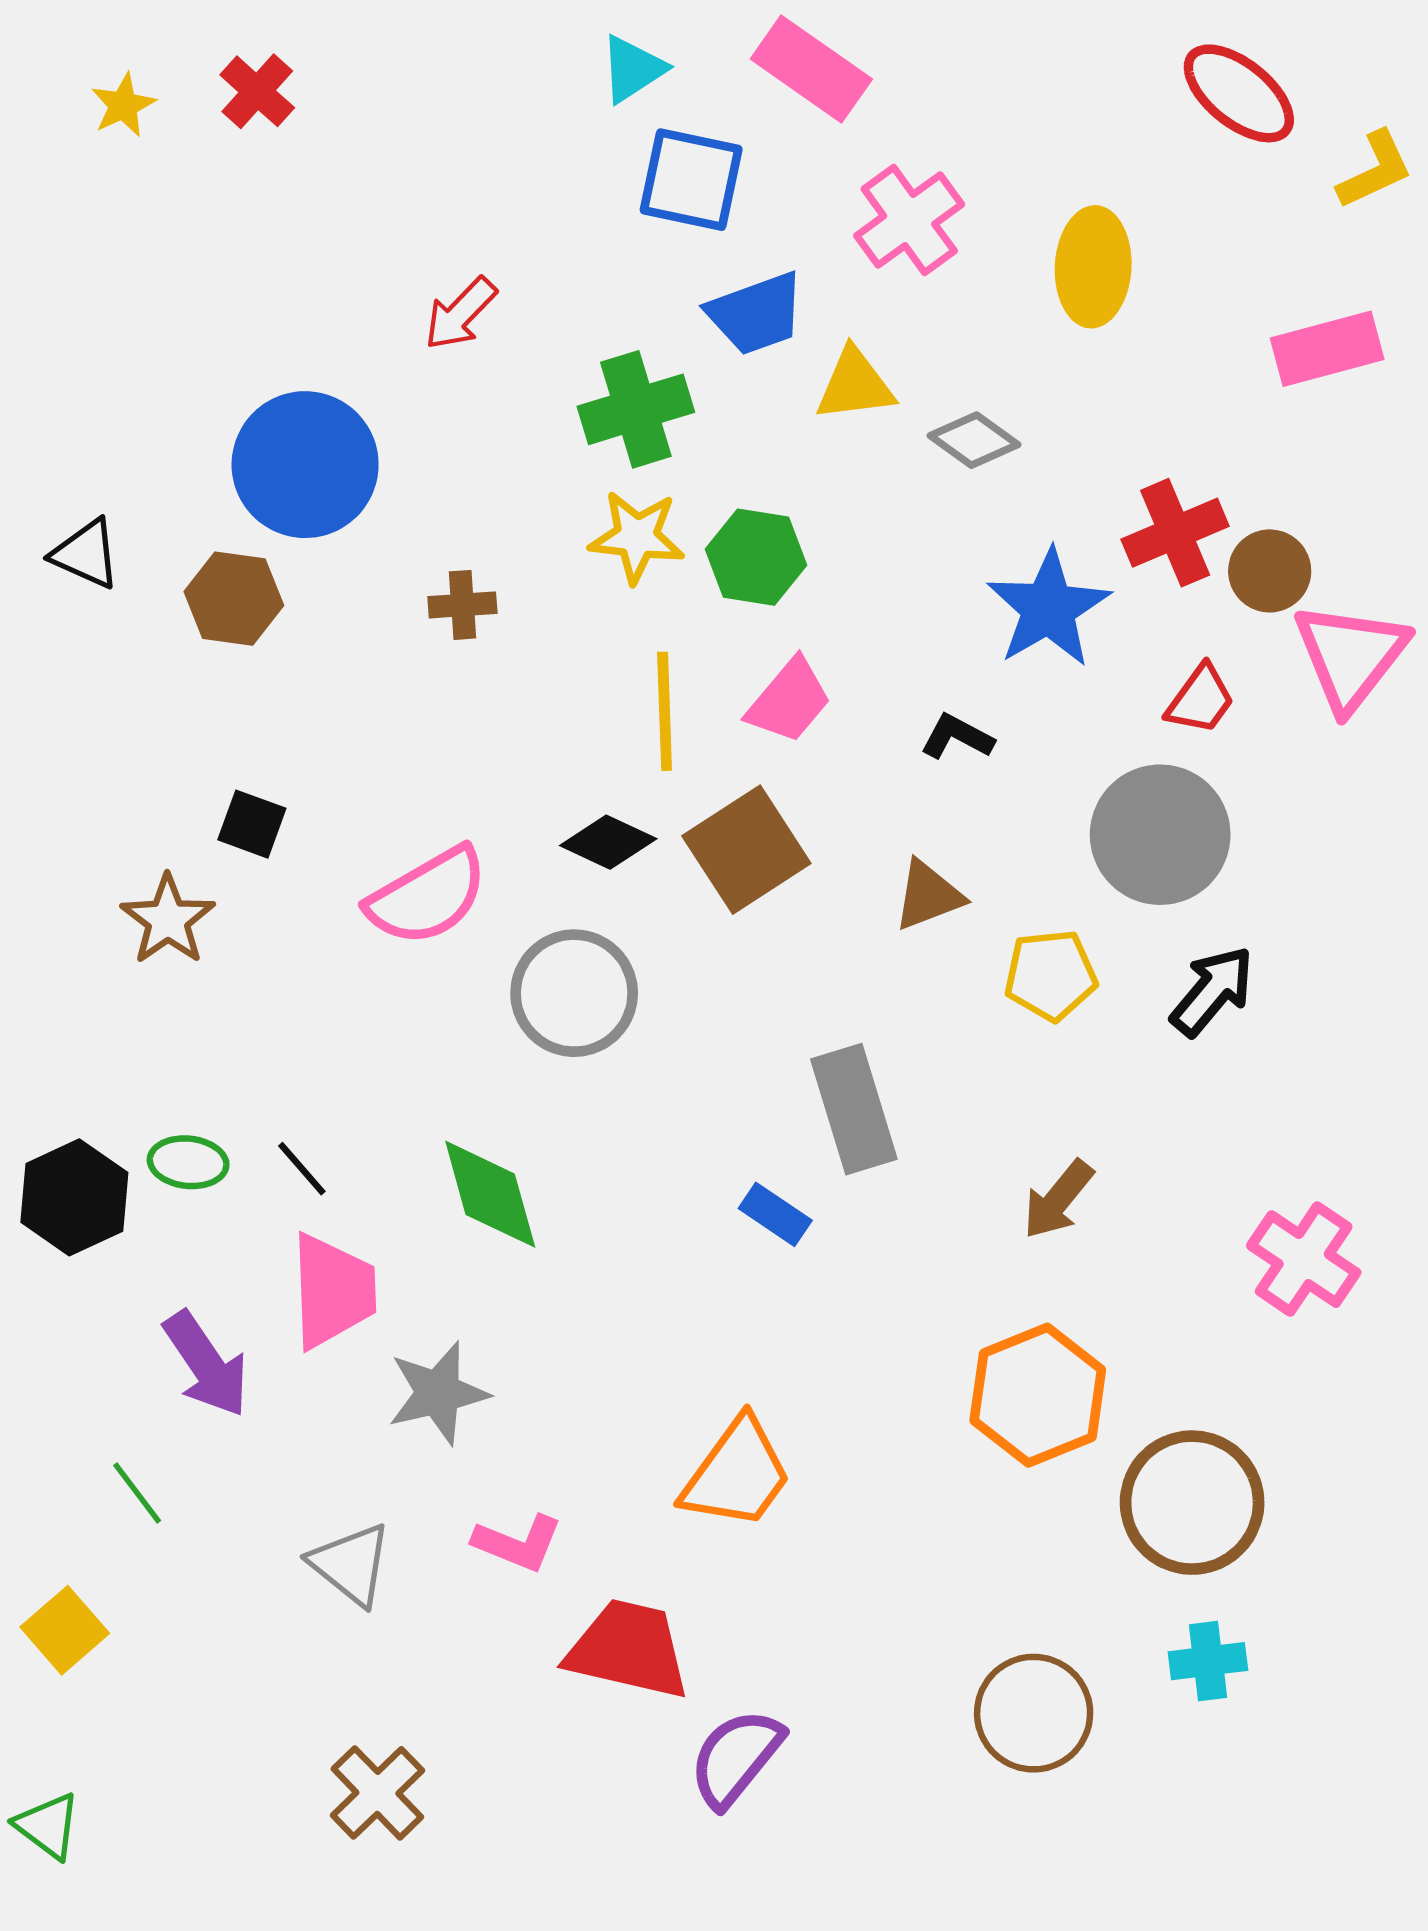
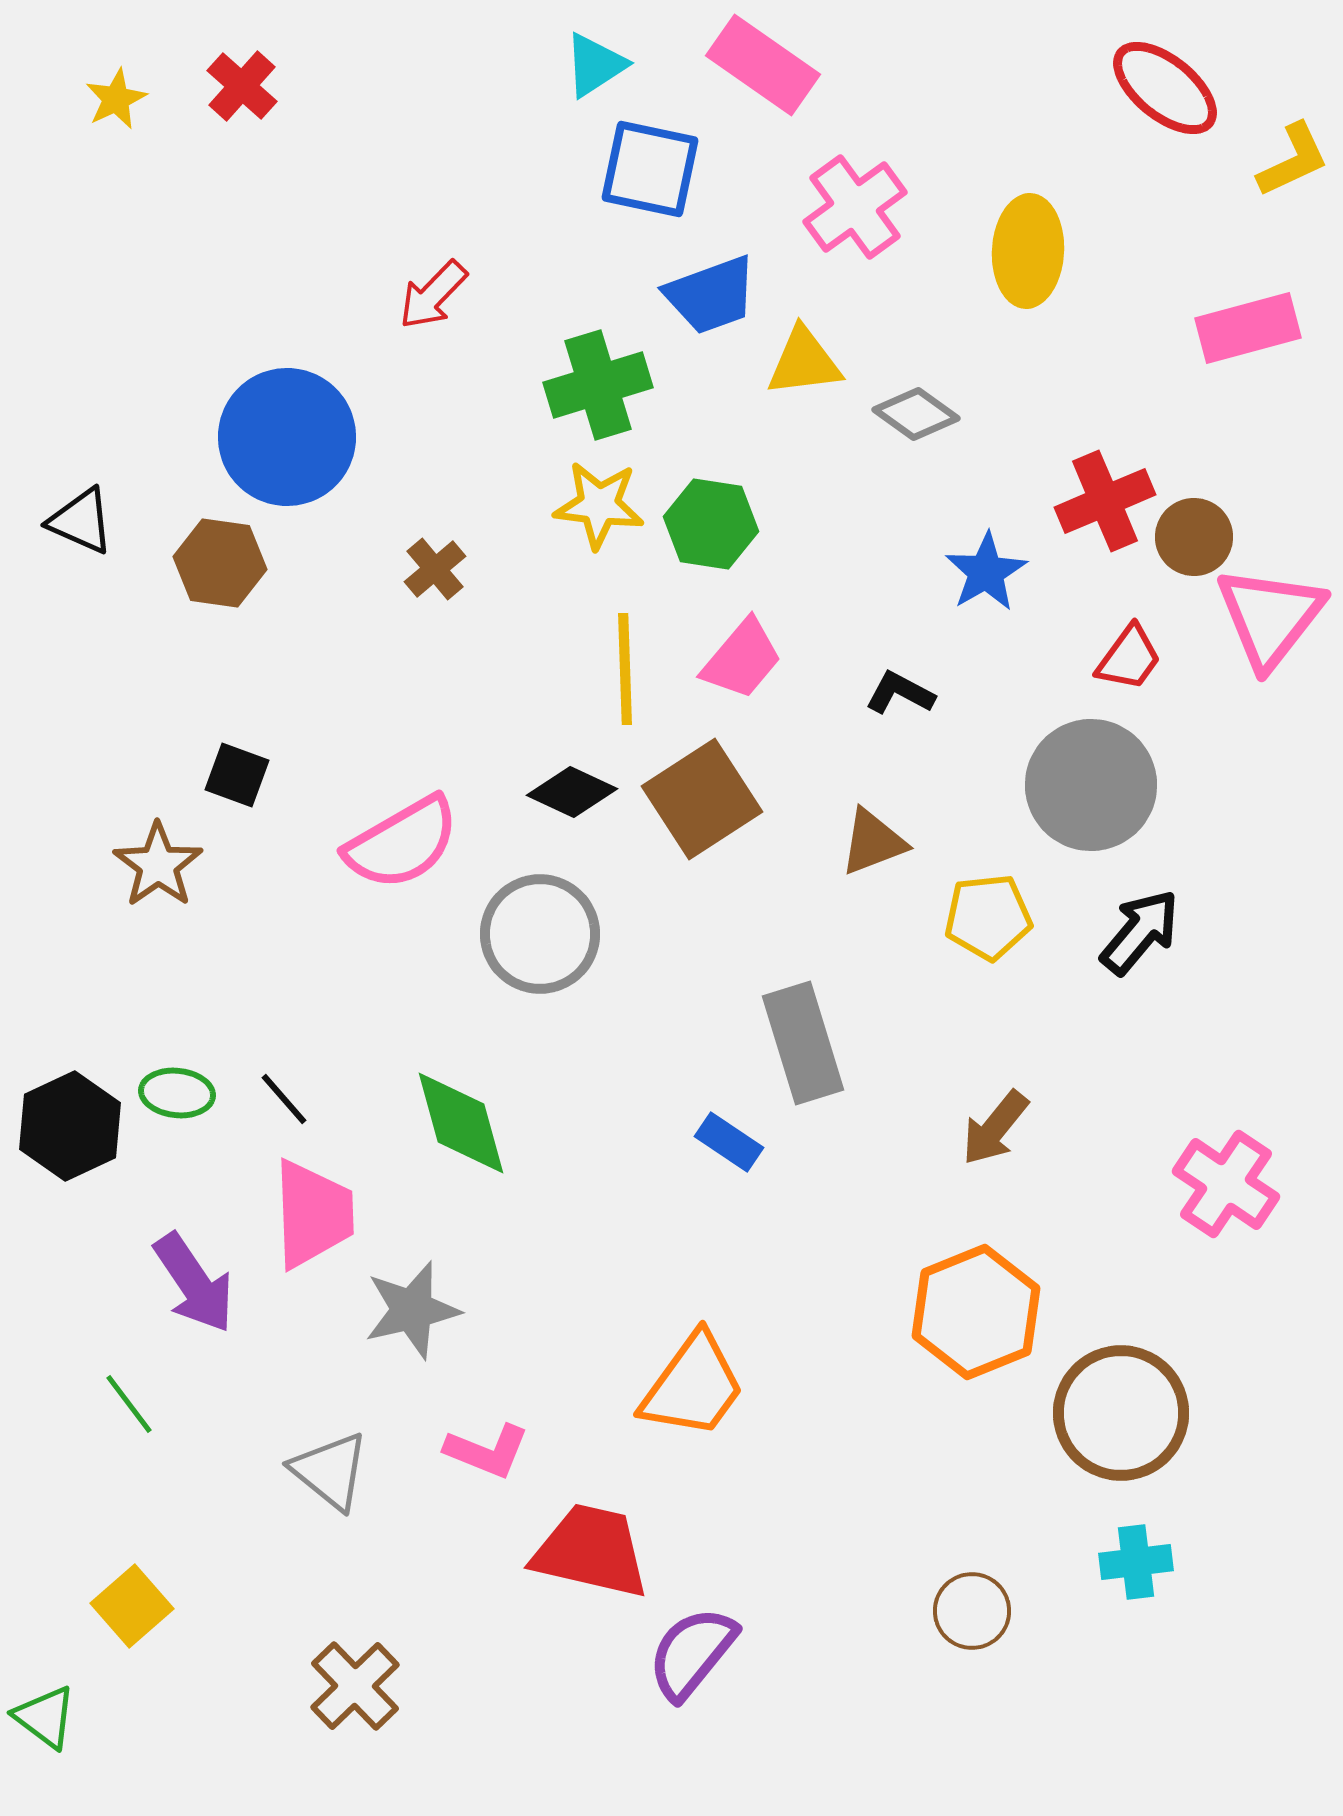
brown cross: (462, 605) -> (435, 569), turned -36
blue star: (1048, 608) -> (986, 572), size x0.7
yellow square: (65, 1630) -> (132, 1606), moved
brown circle: (1034, 1713) -> (972, 1611), size x0.7

